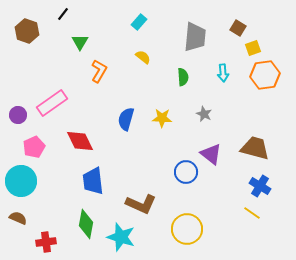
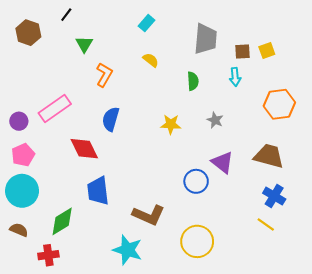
brown square: (238, 28) -> (243, 52), moved, turned -35
orange hexagon: (265, 75) -> (279, 104), moved
blue semicircle: (126, 119) -> (111, 119), moved
pink pentagon: (34, 147) -> (23, 155), moved
green diamond: (86, 224) -> (62, 221), moved, turned 48

